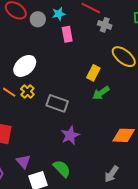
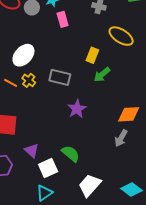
gray rectangle: (57, 103) -> (60, 77), moved
purple star: (70, 135) -> (77, 109), moved
gray arrow: (112, 174) -> (121, 138), moved

